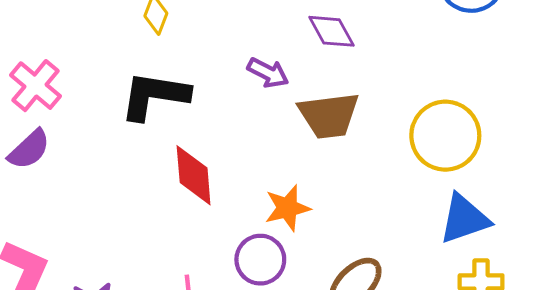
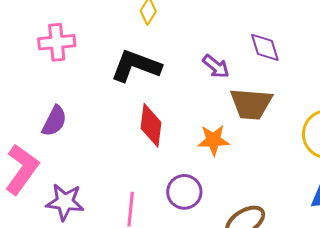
pink cross: (35, 86) -> (57, 42), turned 33
purple semicircle: (29, 149) -> (54, 121), moved, turned -32
orange star: (287, 208) -> (213, 140), moved

